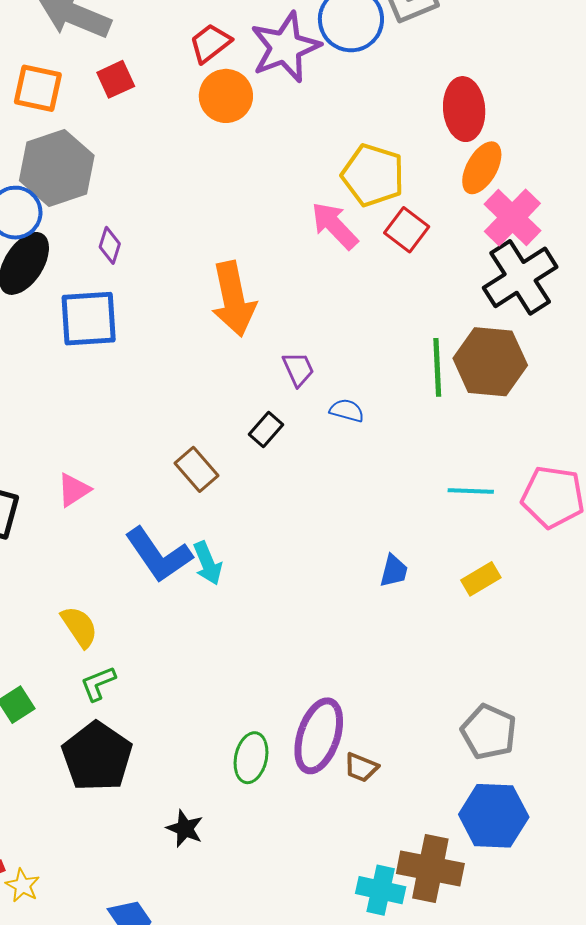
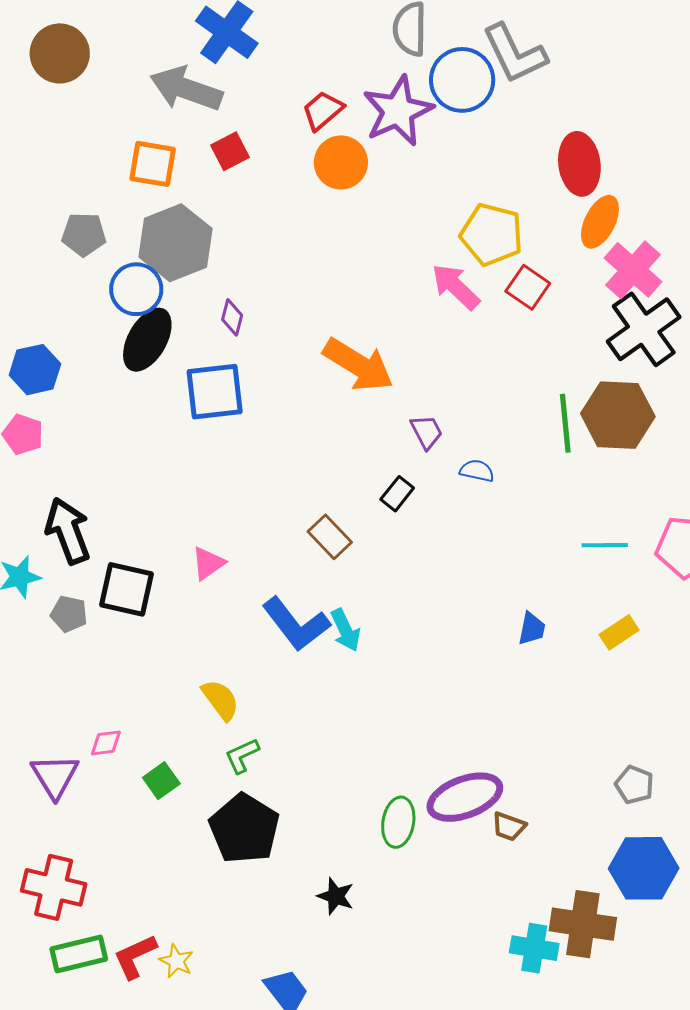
orange arrow: (233, 299) -> (358, 365), turned -44
gray pentagon: (489, 732) -> (634, 785), size x0.7
purple ellipse: (319, 736) -> (465, 797), turned 54

